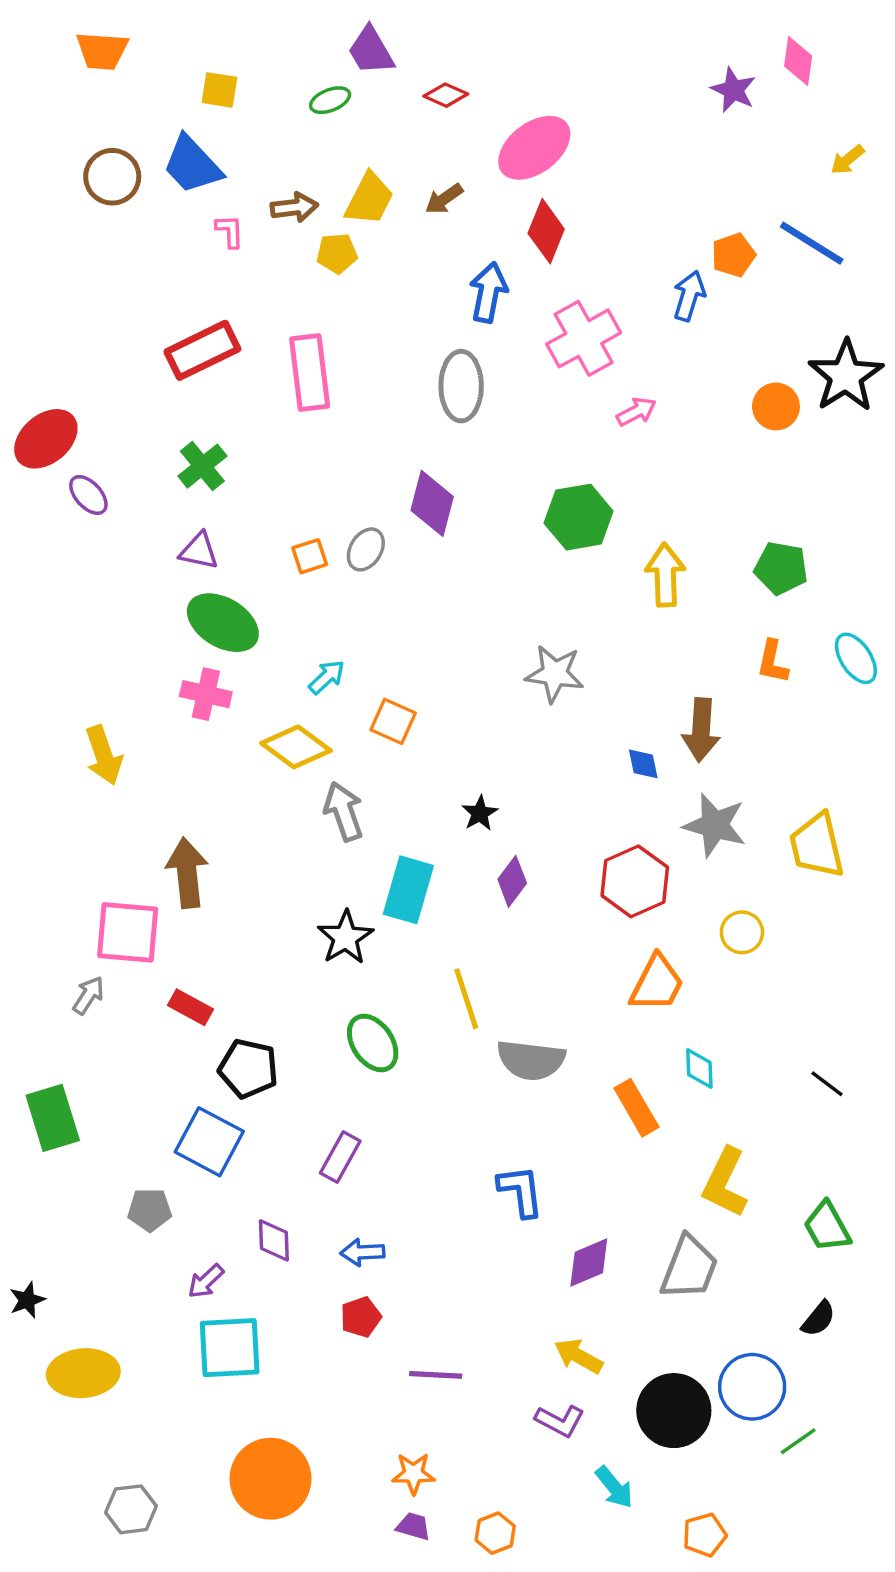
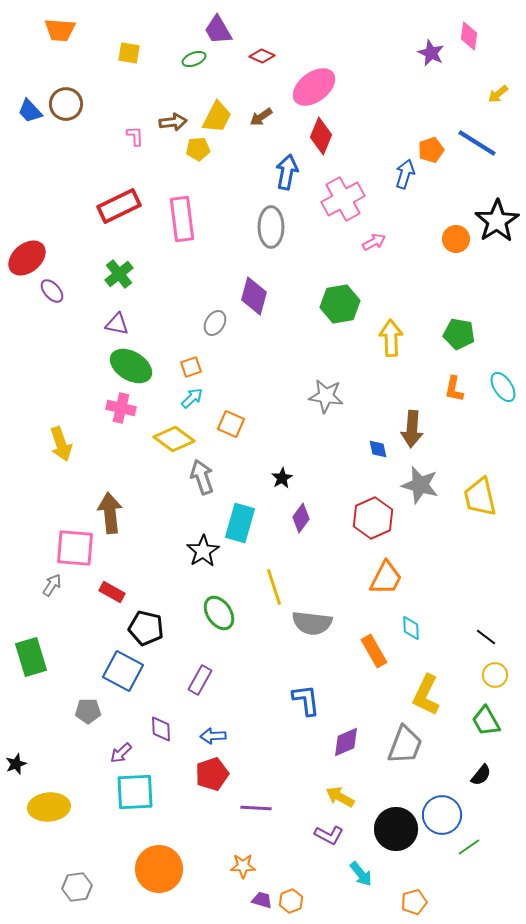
blue trapezoid: (192, 165) -> (30, 111), moved, size x0.7
orange square: (310, 556) -> (191, 367), moved
yellow circle: (742, 932) -> (495, 675), moved
red pentagon: (361, 1317) -> (212, 774), size x1.4
purple trapezoid: (413, 1526) -> (262, 900), moved

